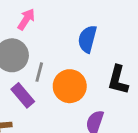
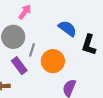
blue semicircle: (87, 39) -> (67, 28), turned 108
black L-shape: (118, 80) -> (89, 45), moved

